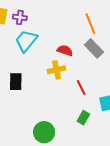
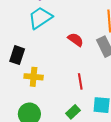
yellow cross: (56, 70) -> (34, 77), moved

